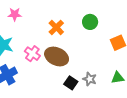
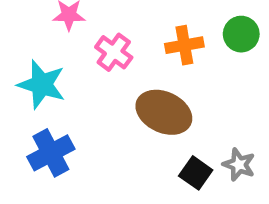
orange cross: (56, 27) -> (184, 45), moved, turned 35
pink cross: (32, 54) -> (114, 52), moved

